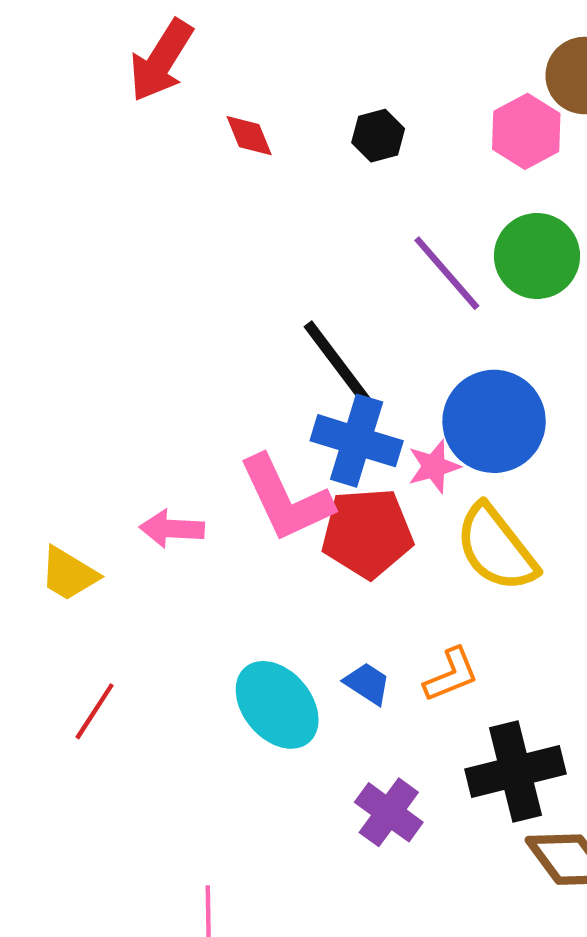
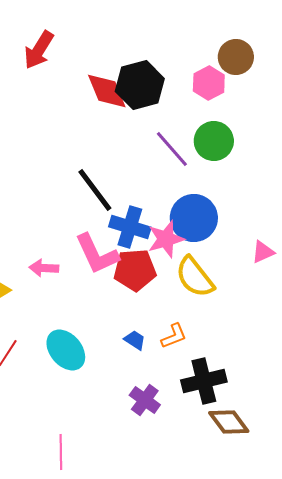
red diamond: (249, 136) -> (107, 91), moved, size x1.8
black hexagon: (378, 136) -> (140, 85), size x2.0
black line: (339, 366) -> (95, 190), moved
pink star: (434, 466) -> (166, 239), size x1.5
cyan ellipse: (277, 705) -> (66, 350), moved

